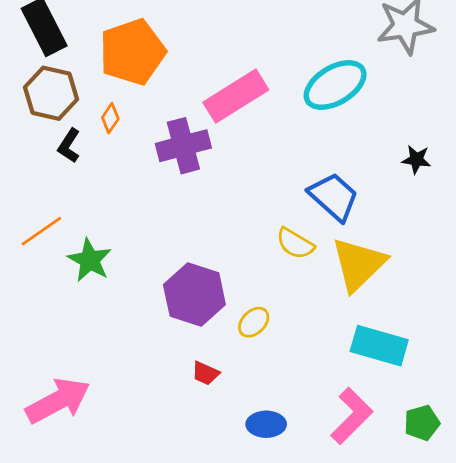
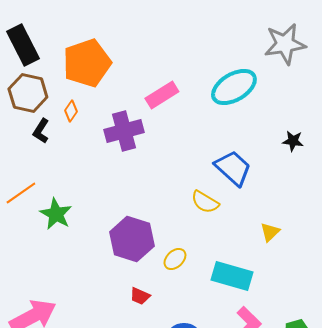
pink rectangle: (236, 96) -> (162, 95), size x0.7
yellow triangle: (359, 264) -> (270, 232), moved, size x0.5
cyan rectangle: (379, 346) -> (232, 276), moved

